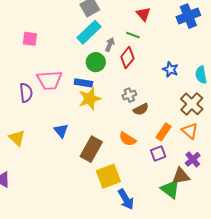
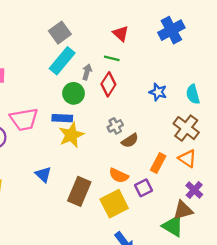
purple square: (158, 154) -> (143, 188), moved
yellow square: (108, 176) -> (114, 204), moved

